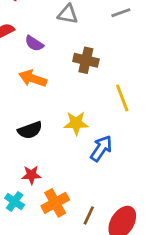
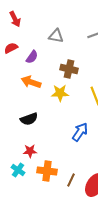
purple semicircle: (34, 43) -> (32, 57), turned -88
yellow star: (76, 123) -> (60, 93), moved
orange cross: (55, 203) -> (47, 171), turned 36

